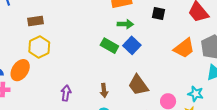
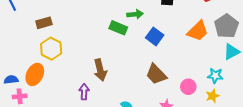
blue square: (132, 45) -> (155, 36), moved
green rectangle: (109, 46) -> (118, 28), moved
brown arrow: (104, 90) -> (100, 70), moved, size x1.5

